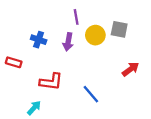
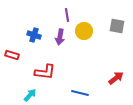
gray square: (119, 29) -> (117, 26), moved
red arrow: (131, 69) -> (116, 78), moved
blue line: (91, 94) -> (80, 93), moved, turned -36

